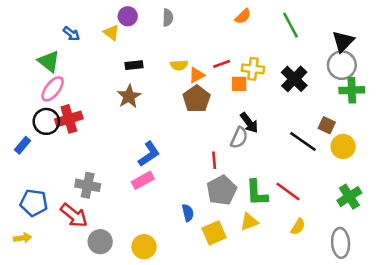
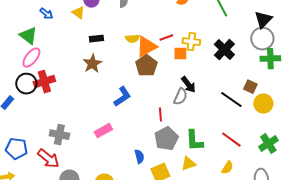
orange triangle: (197, 75) -> (146, 47), size x1.6
blue L-shape: (149, 154) -> (122, 97), moved
red line: (288, 192) -> (231, 140), moved

